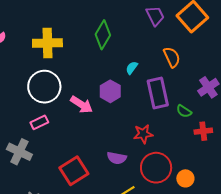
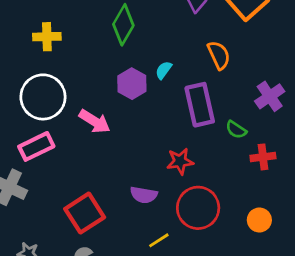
yellow cross: (47, 43) -> (47, 37), size x0.7
purple hexagon: (110, 91) -> (132, 84), moved
pink rectangle: (39, 122) -> (36, 146), size x1.4
orange circle: (185, 178) -> (259, 220), moved

